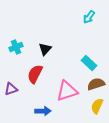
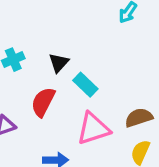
cyan rectangle: (89, 63) -> (85, 85), moved

